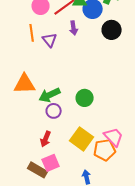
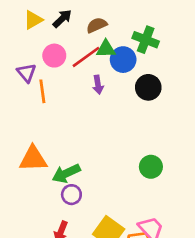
purple triangle: (50, 40) -> (26, 73), moved
green circle: (85, 98) -> (151, 167), moved

